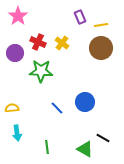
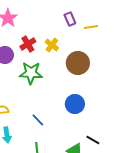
red cross: (38, 42) -> (28, 44), turned 35
brown circle: (101, 48) -> (78, 63), moved
blue line: (57, 108) -> (38, 120), moved

